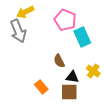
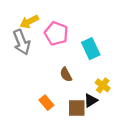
pink pentagon: (65, 20) -> (56, 33), moved
black triangle: (72, 77) -> (91, 100), moved, turned -40

